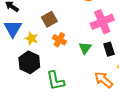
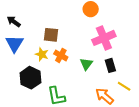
brown square: (49, 19) -> (51, 35), turned 35
yellow star: (31, 38) -> (42, 54), moved

